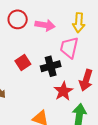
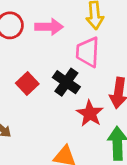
black cross: (51, 66) -> (66, 82), turned -30

